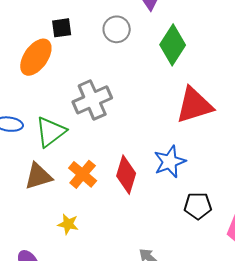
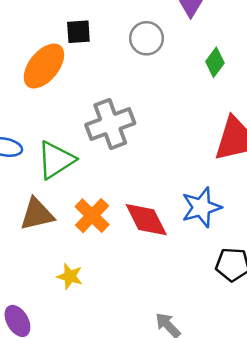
green diamond: (173, 45) -> (215, 62), size x0.6
red diamond: (126, 175) -> (146, 220), turned -48

